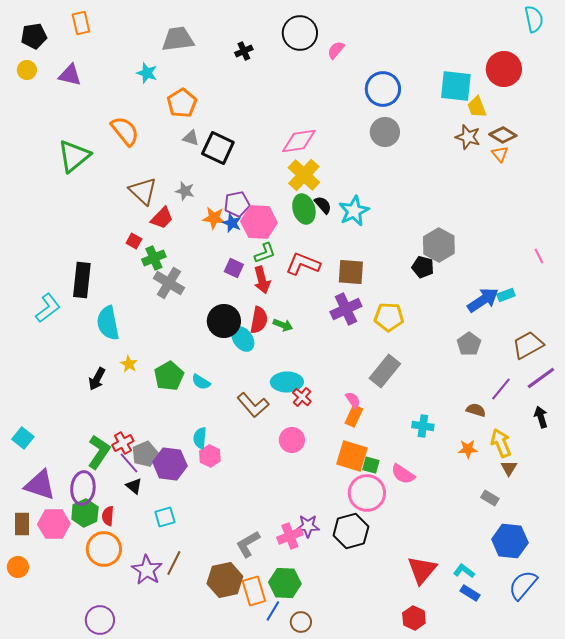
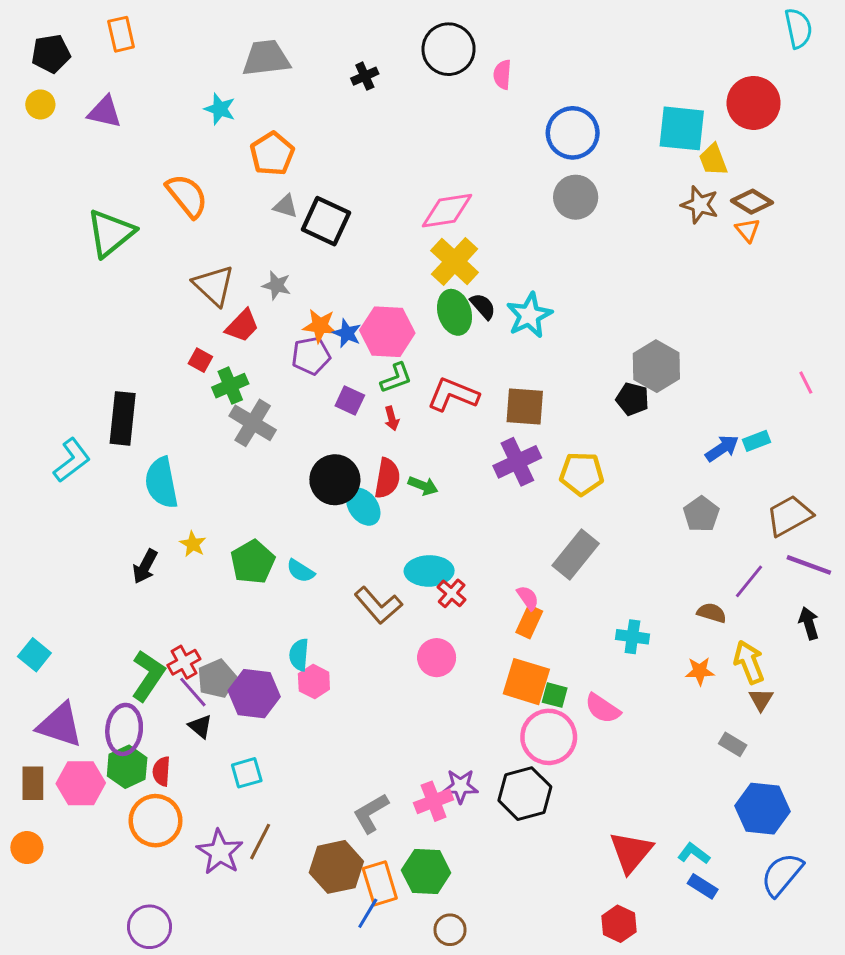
pink semicircle: (336, 50) -> (502, 75), turned -36
purple pentagon: (237, 204) -> (311, 356), moved
red arrow: (262, 280) -> (392, 418), size x0.6
blue arrow: (483, 300) -> (722, 448), size x0.7
purple line: (541, 378) -> (809, 565), turned 56
blue line: (273, 611) -> (368, 913), moved

